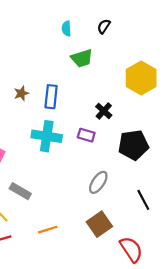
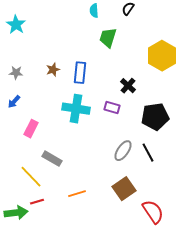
green trapezoid: (82, 58) -> (108, 38), turned 125
black line: (143, 200) -> (148, 153), moved

